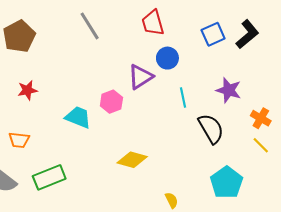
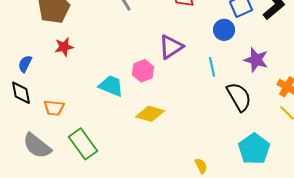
blue circle: (167, 58) -> (224, 30), moved
red star: (27, 90) -> (64, 47), moved
yellow diamond: (132, 160) -> (150, 114), moved
green rectangle: (49, 177) -> (83, 144), turned 76

